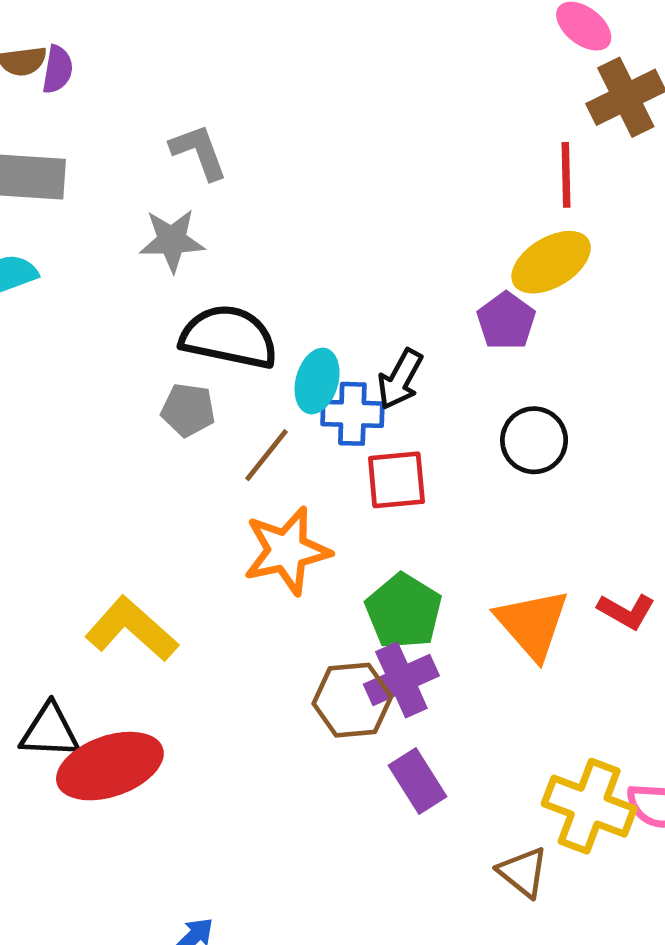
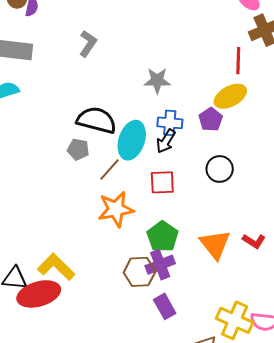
gray L-shape: (199, 152) -> (88, 44), turned 52
gray star: (172, 240) -> (157, 81), moved
cyan ellipse: (317, 381) -> (132, 140), size x1.5
blue cross: (352, 414) -> (170, 123), moved
yellow L-shape: (132, 629) -> (56, 267), moved

